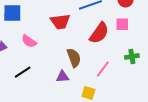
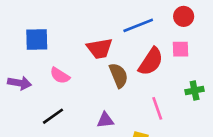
brown semicircle: (74, 58) -> (119, 75), moved
pink line: (103, 69) -> (157, 108), turned -54

